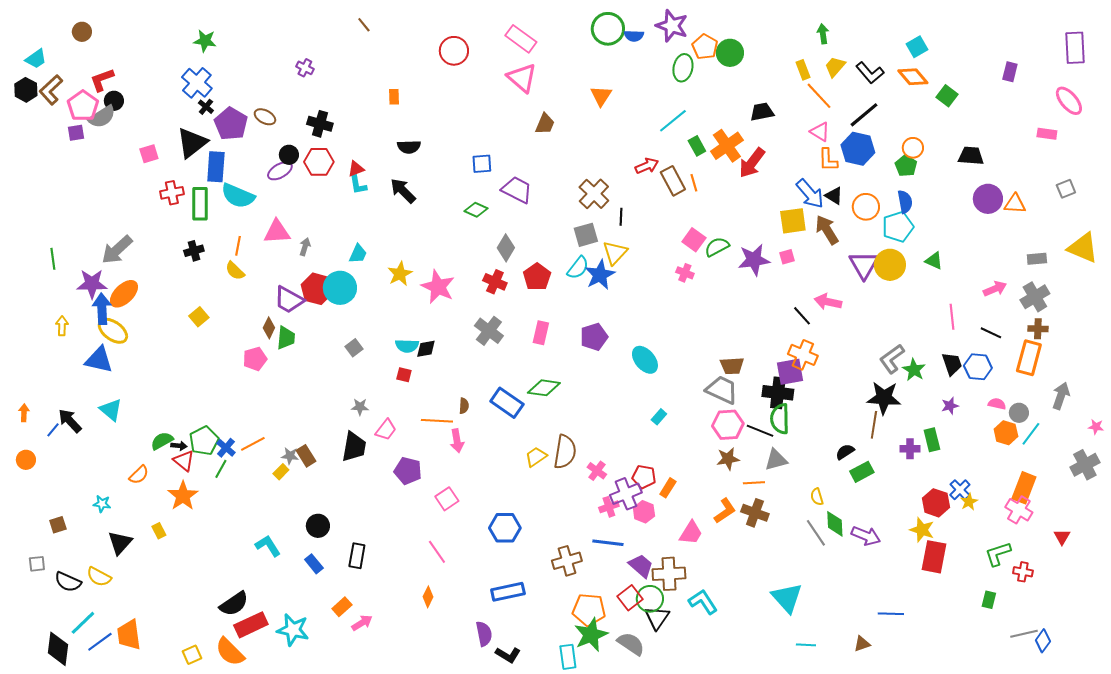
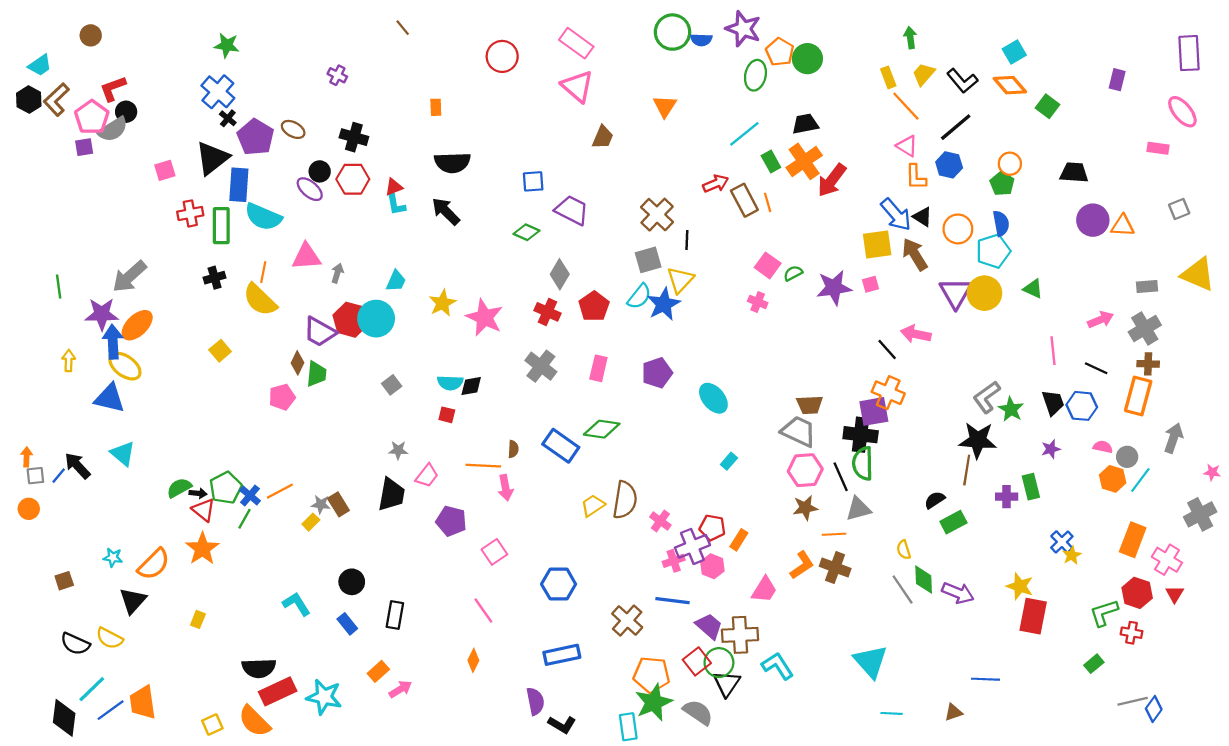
black trapezoid: (762, 112) -> (805, 124), moved
black semicircle: (409, 147) -> (452, 163), size x1.4
blue hexagon: (858, 149) -> (949, 165), size x0.7
purple ellipse: (280, 171) -> (310, 189), turned 70
green semicircle: (717, 247) -> (793, 273), size x0.7
yellow semicircle: (235, 271) -> (260, 300), size x1.6
black line: (760, 431) -> (841, 477), turned 44
orange semicircle: (139, 475) -> (154, 564), moved, size x1.5
red hexagon: (936, 503) -> (1137, 593), moved
pink cross: (1019, 510) -> (1167, 560), moved
yellow rectangle: (159, 531) -> (198, 619), moved, turned 49
brown cross: (567, 561) -> (627, 621), turned -32
gray square: (37, 564) -> (35, 476), moved
green rectangle: (989, 600) -> (1094, 664), turned 36
black semicircle: (234, 604) -> (259, 668), turned 32

